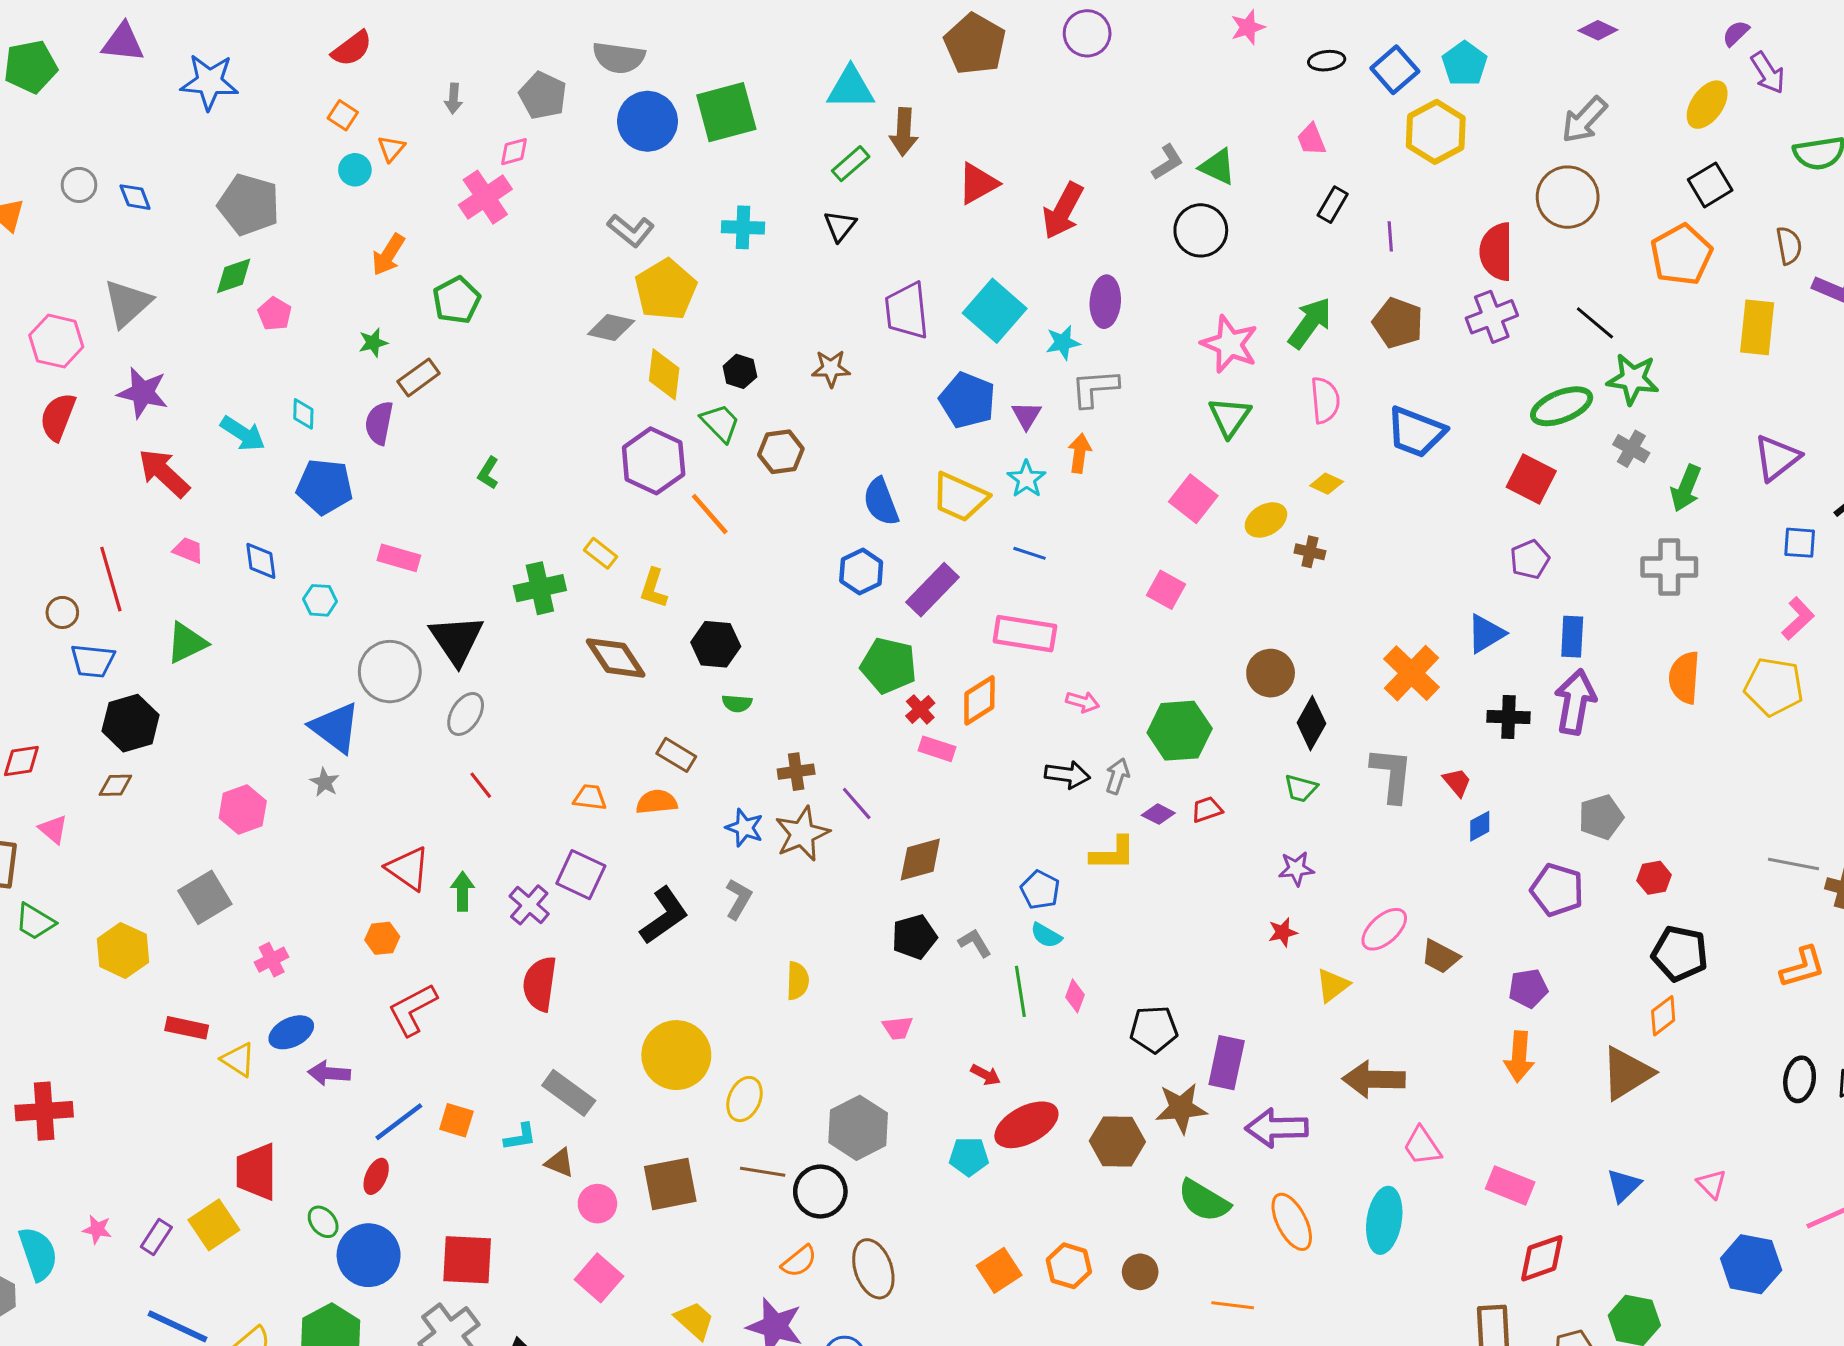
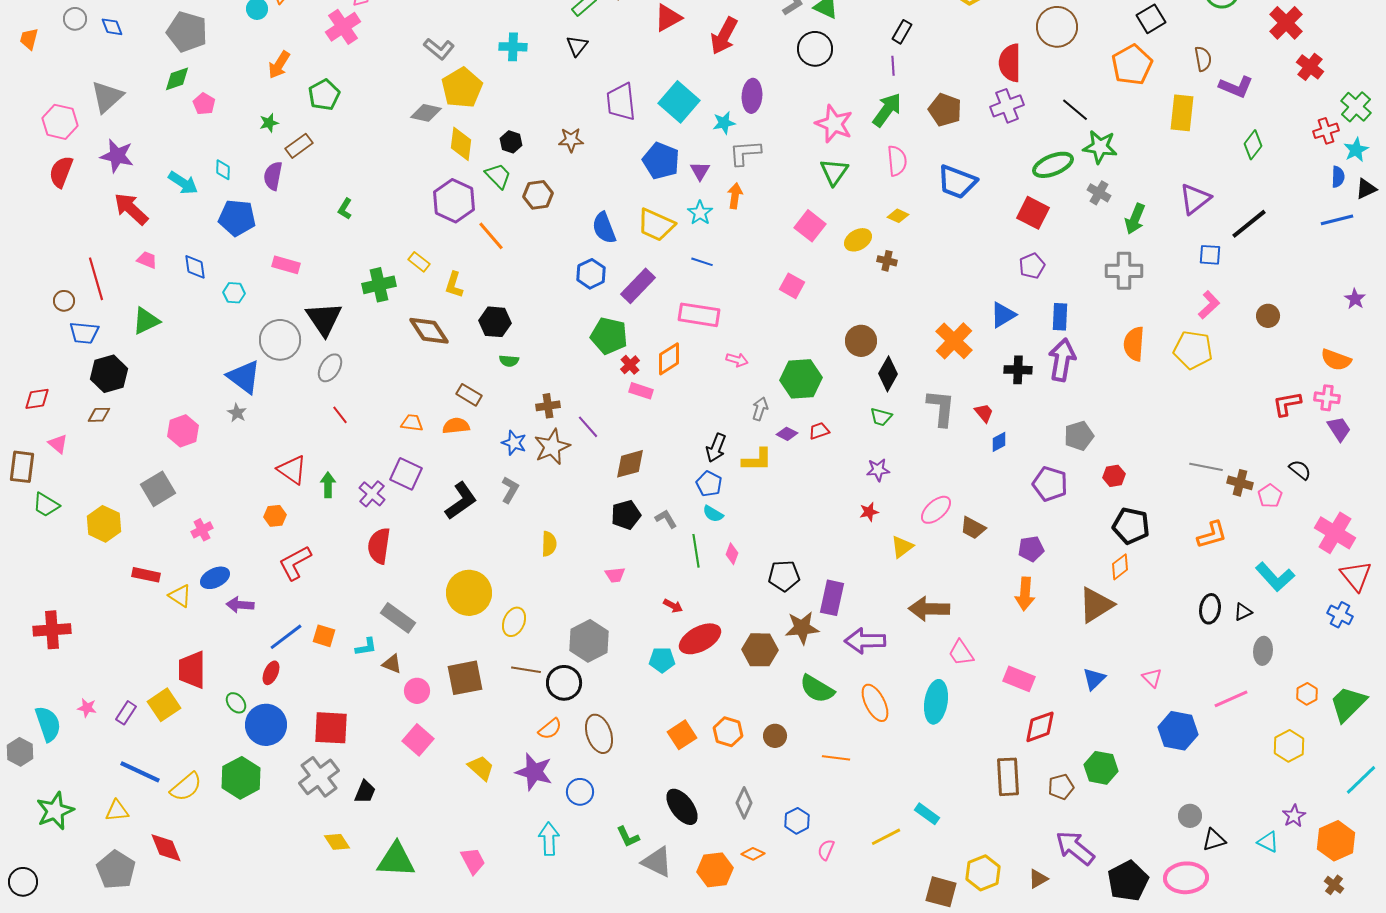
purple line: (1390, 236) -> (893, 66), moved
black arrow: (1067, 775) -> (716, 448), moved, turned 104

